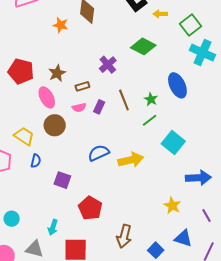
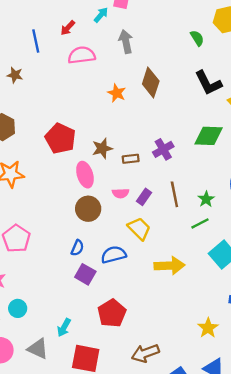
green diamond: (143, 46) -> (209, 136), turned -35
brown rectangle: (82, 86) -> (131, 159), moved
yellow trapezoid: (24, 136) -> (139, 229), moved
blue semicircle: (99, 153) -> (114, 255), moved
blue semicircle: (36, 161) -> (77, 248), moved
brown arrow: (124, 236) -> (145, 353), turned 45

